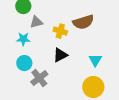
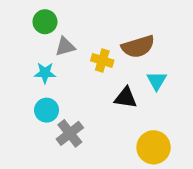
black triangle: (60, 55) -> (126, 98), moved, turned 35
cyan triangle: (95, 60) -> (157, 81), moved

